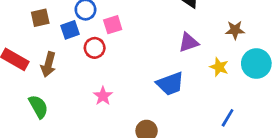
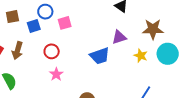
brown star: (235, 30) -> (153, 29), size x1.5
red circle: (95, 48) -> (52, 51), moved
blue trapezoid: (170, 84) -> (100, 56), moved

